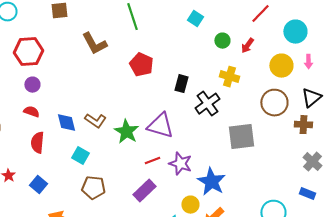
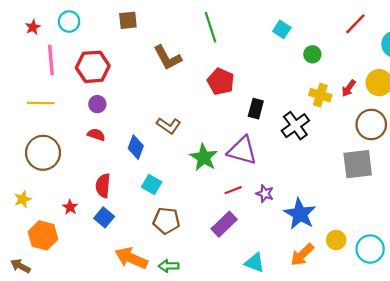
red arrow: (247, 46) -> (349, 88), moved
black rectangle: (181, 84) -> (256, 109), moved
brown L-shape: (95, 121) -> (169, 126), moved
blue diamond: (66, 123) -> (136, 147), turned 35
gray square: (241, 137) -> (358, 164), moved
red semicircle: (37, 143) -> (103, 186), moved
purple star: (180, 164) -> (265, 194), size x0.7
yellow circle: (190, 205) -> (336, 240), moved

